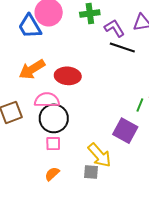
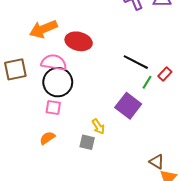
black line: (122, 48) -> (136, 62), moved
yellow arrow: (99, 155) -> (98, 127), size x0.6

